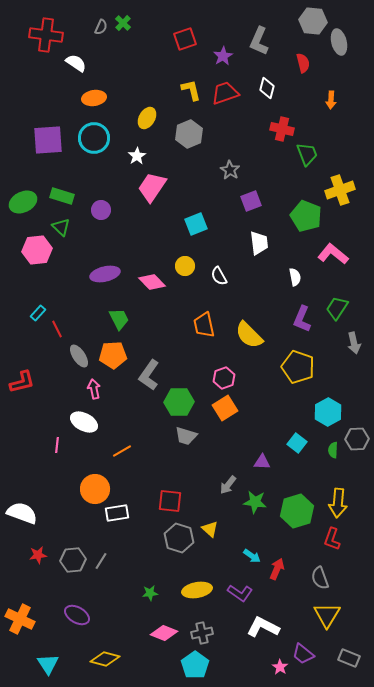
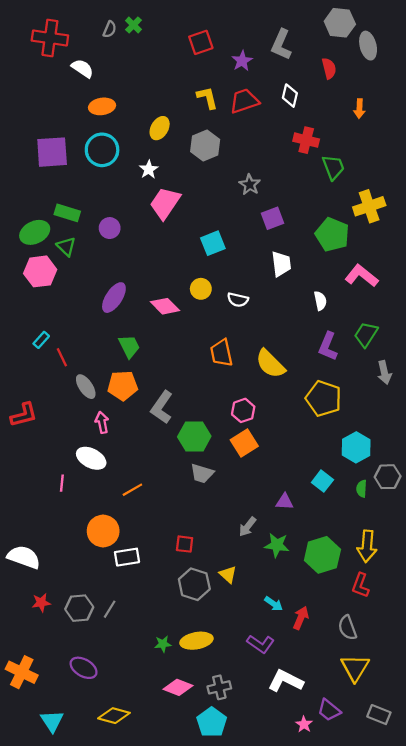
green ellipse: (23, 202) -> (35, 232), moved
purple ellipse: (105, 274) -> (114, 298), turned -44
white semicircle: (219, 276) -> (238, 300), turned -48
red square: (170, 501) -> (185, 544), size x0.7
yellow ellipse: (197, 590) -> (196, 641), moved

